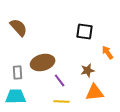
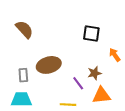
purple line: (60, 80) -> (78, 83), moved

